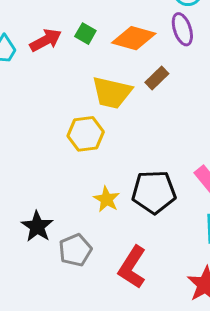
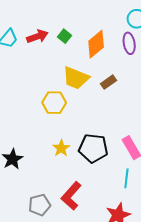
orange diamond: (134, 38) -> (96, 44), turned -64
brown rectangle: (157, 78) -> (109, 82), moved
gray pentagon: (75, 250) -> (40, 205), moved

